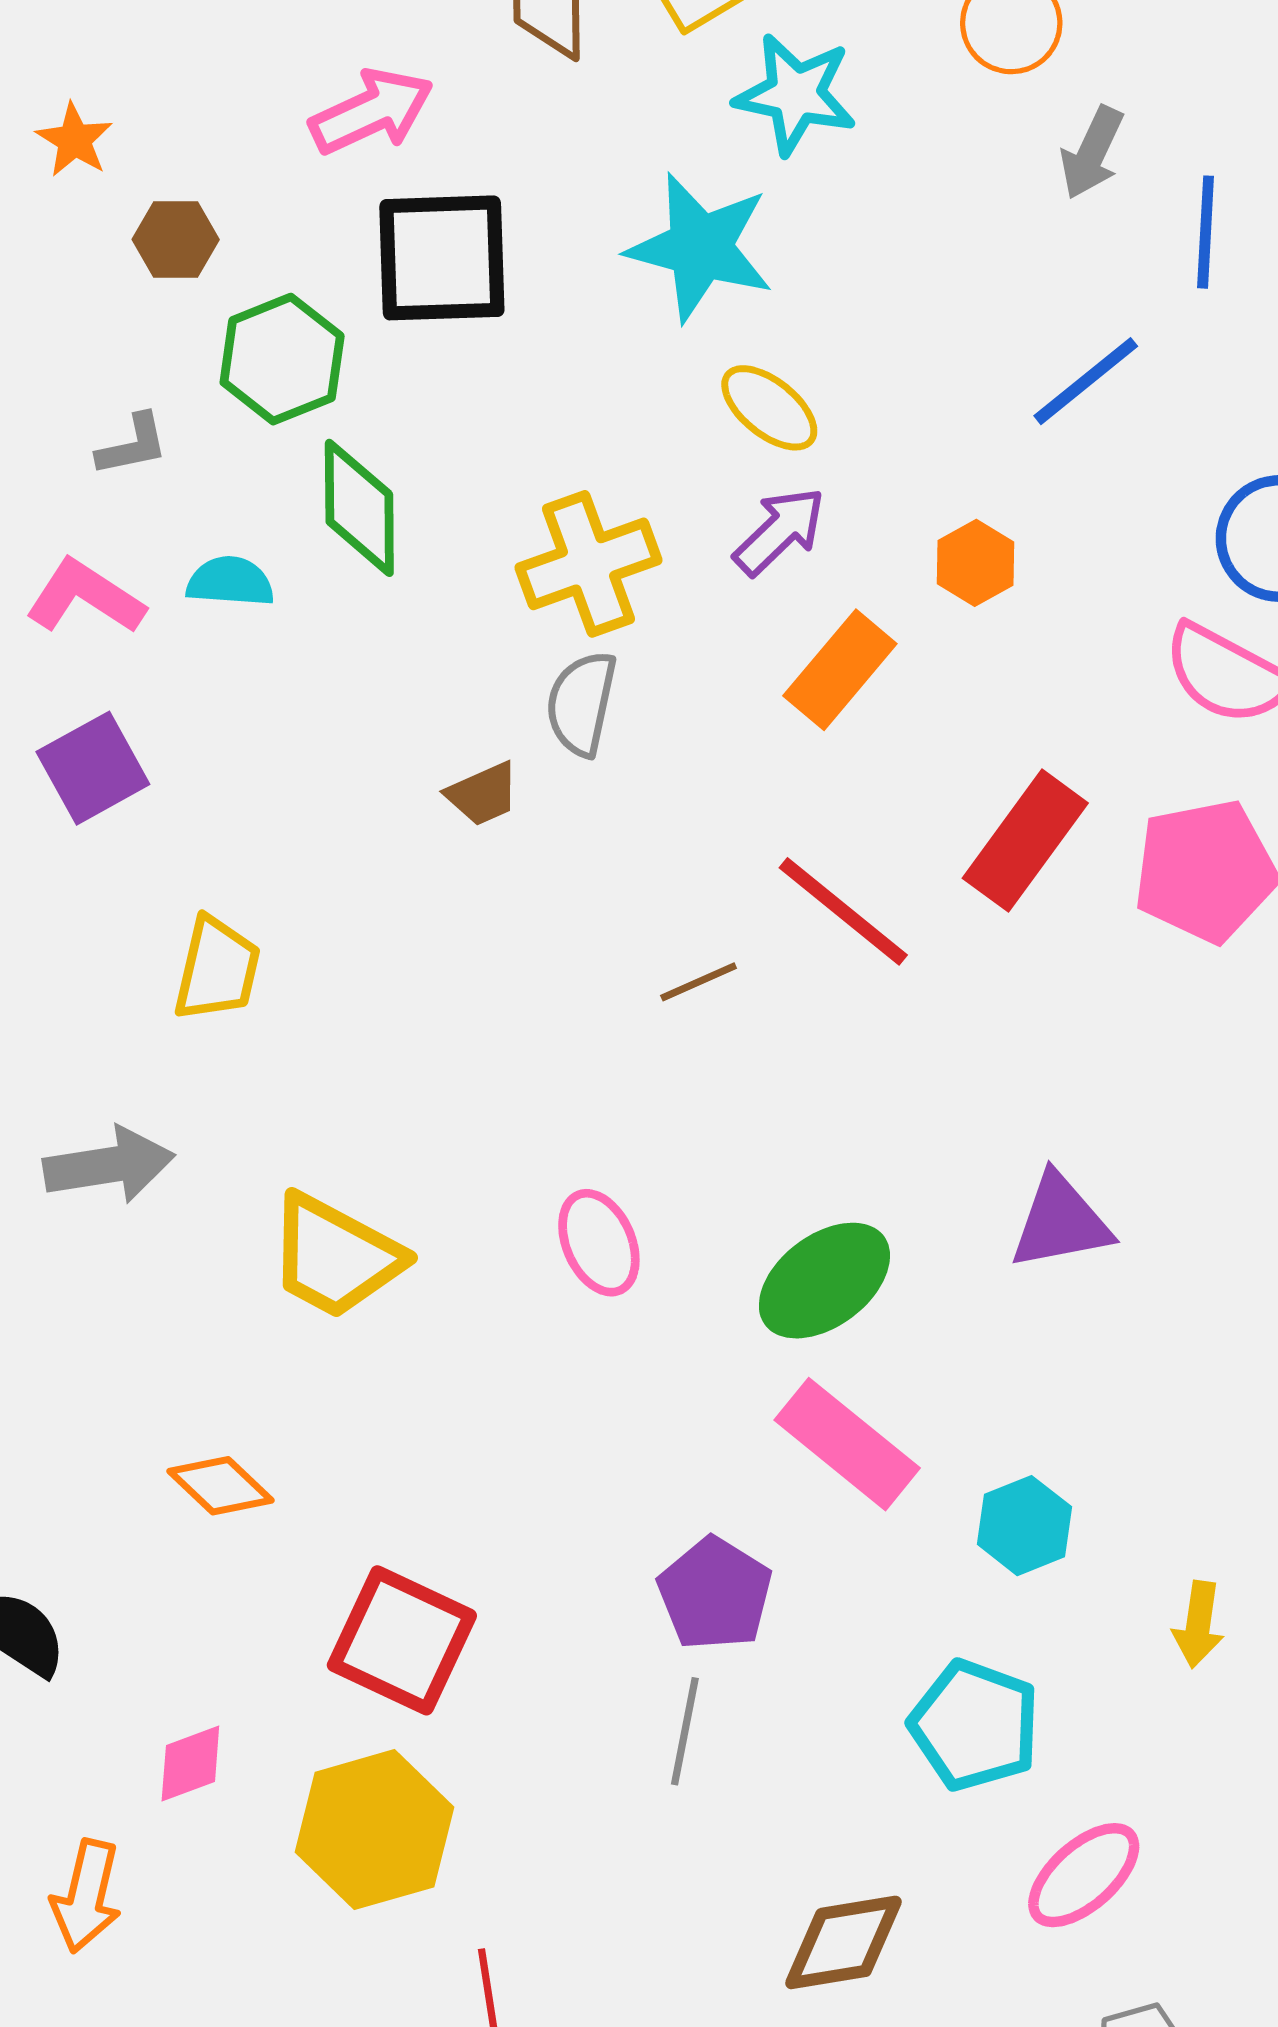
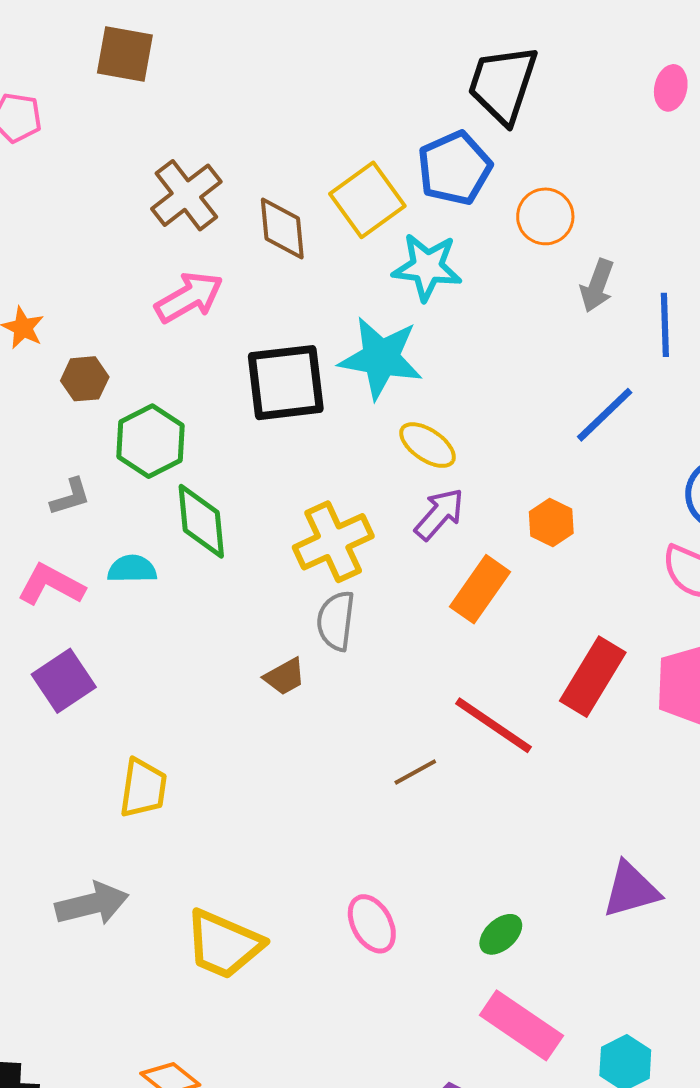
black square: (442, 258) -> (286, 383), moved
green ellipse: (824, 1281) -> (501, 934), size x0.6

